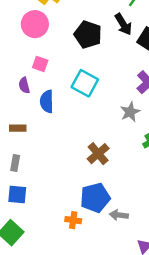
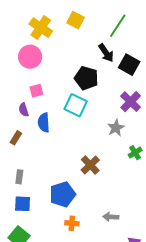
black pentagon: (88, 34) -> (86, 78), moved
pink square: (40, 64) -> (36, 91), turned -32
brown rectangle: (18, 128) -> (16, 138), moved, turned -56
blue pentagon: (95, 198) -> (63, 194), moved

